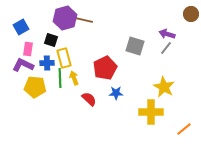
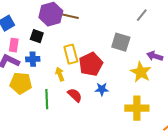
purple arrow: (167, 34) -> (155, 56), moved
gray line: (166, 48) -> (142, 15), moved
yellow rectangle: (64, 58) -> (71, 54), moved
green line: (60, 78) -> (47, 99), moved
yellow star: (164, 87) -> (141, 72), moved

